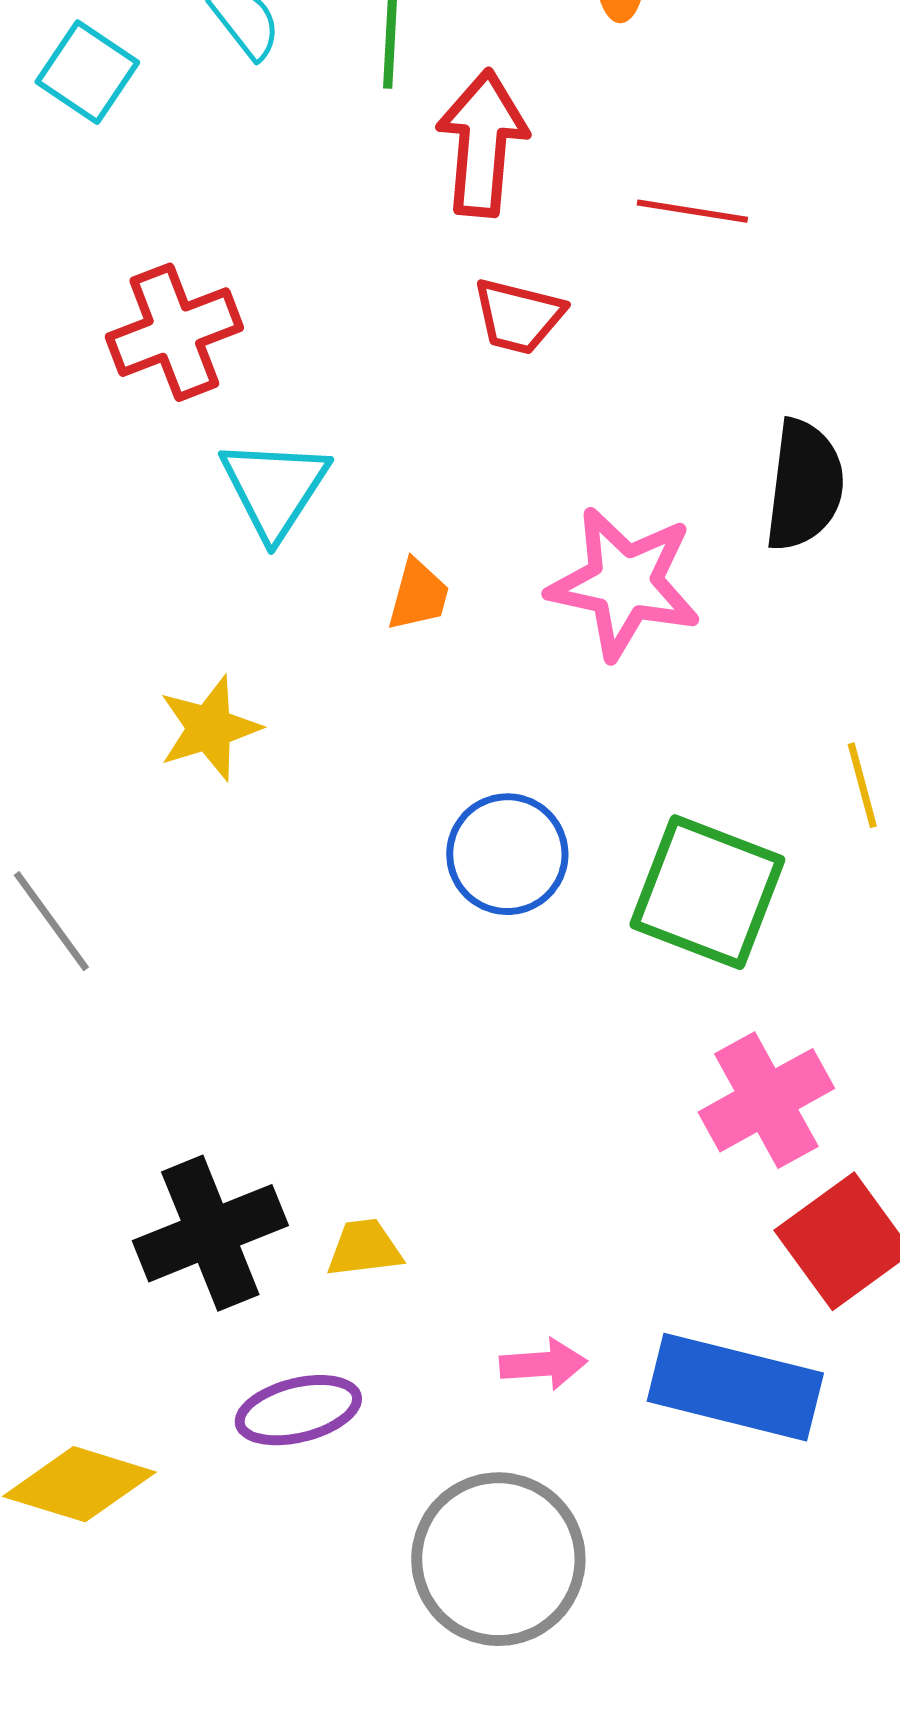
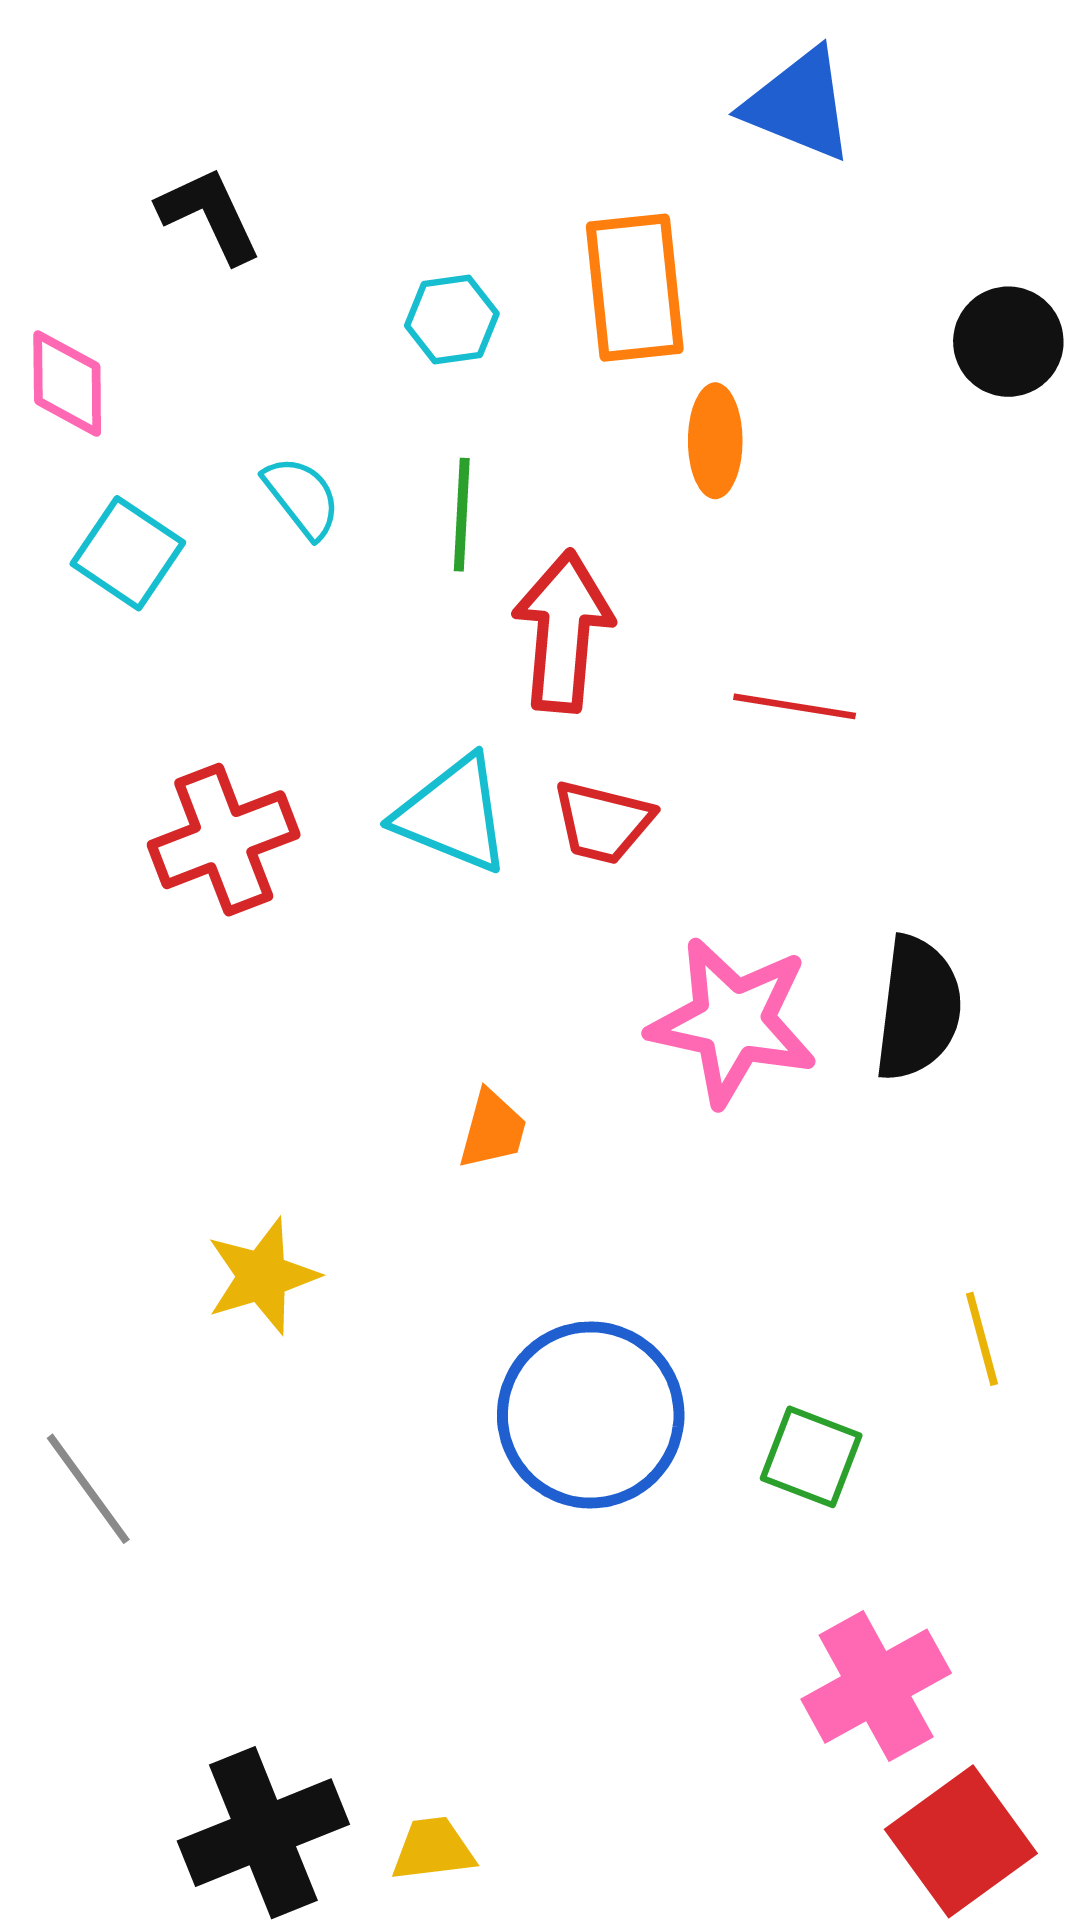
cyan triangle: (274, 488) -> (453, 814), moved, turned -41
pink star: (624, 583) -> (733, 1022), moved
blue circle: (507, 854) -> (591, 1415), size x1.4
green square: (707, 892) -> (811, 1457), size x0.6

